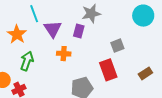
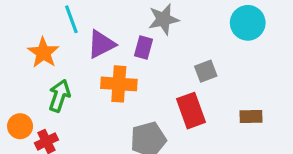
purple triangle: (53, 29) -> (101, 44), turned 36
orange cross: (64, 54) -> (119, 84), size x1.5
brown rectangle: (145, 73) -> (251, 117), turned 32

